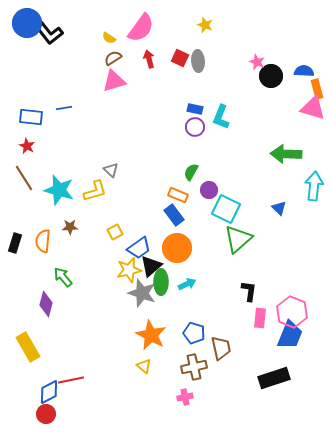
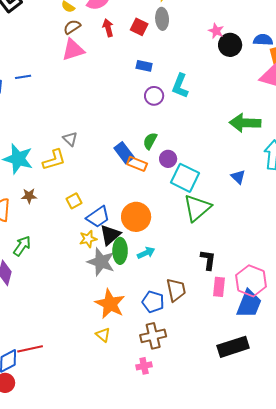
gray ellipse: (198, 61) -> (162, 19), moved
blue rectangle: (195, 109) -> (144, 66), moved
blue rectangle: (174, 215) -> (124, 153), moved
yellow star: (129, 270) -> (88, 239), size x0.7
green arrow: (63, 277) -> (22, 246), turned 75
brown trapezoid: (221, 348) -> (176, 290), moved

